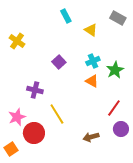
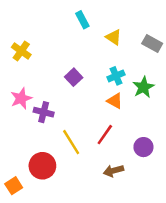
gray rectangle: (118, 18) -> (152, 43), moved
red line: (114, 108) -> (105, 135), moved
pink star: (17, 117) -> (21, 98), moved
purple circle: (121, 129) -> (143, 147), moved

